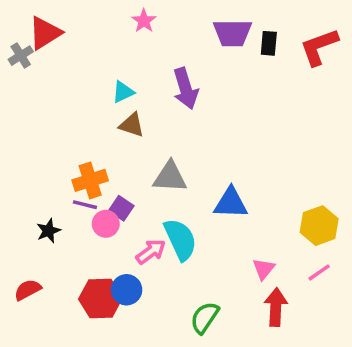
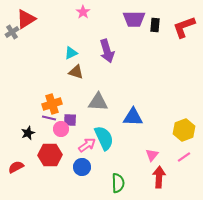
purple square: (121, 208) -> (70, 120), turned -32
blue circle: (127, 290) -> (82, 167), moved
red hexagon: (101, 298) -> (50, 155), moved
green semicircle: (205, 318) -> (118, 183), turned 144

